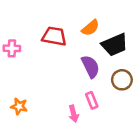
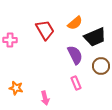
red trapezoid: (54, 36) -> (45, 30), turned 50
pink arrow: (74, 114) -> (45, 98), moved

